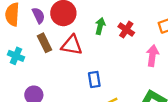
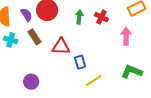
red triangle: (72, 45) -> (61, 47), moved
cyan cross: (16, 56) -> (11, 40), moved

